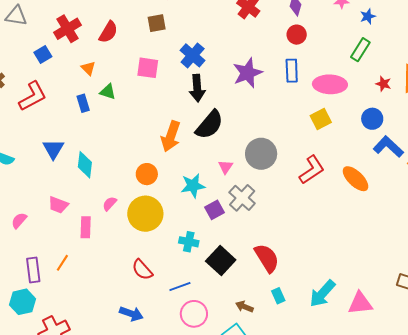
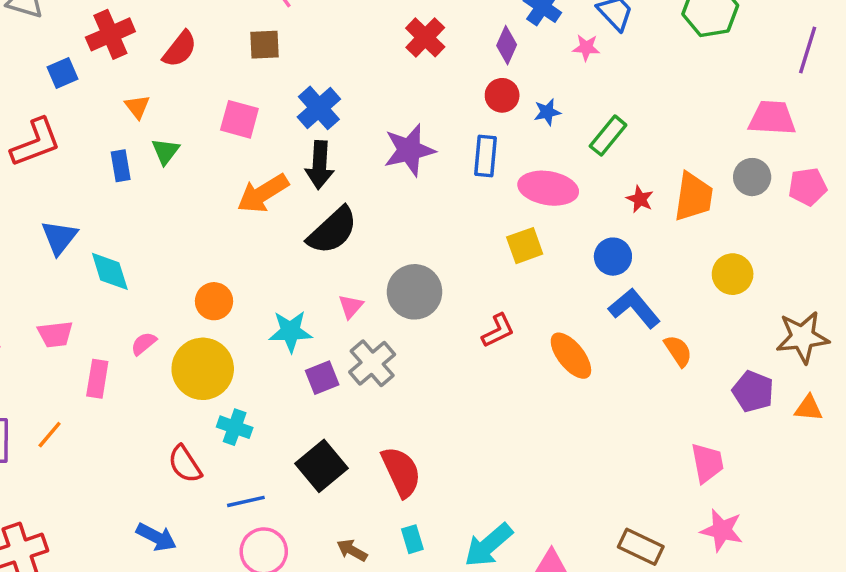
blue star: (368, 16) -> (547, 112), moved
green triangle: (108, 92) -> (165, 151), turned 42
orange arrow: (171, 136) -> (263, 193), moved, turned 32
cyan diamond: (85, 165) -> (110, 271), turned -32
red L-shape: (312, 170) -> (498, 331), size x0.7
pink trapezoid: (58, 205) -> (55, 334), turned -35
cyan cross: (189, 242) -> (235, 427), moved

